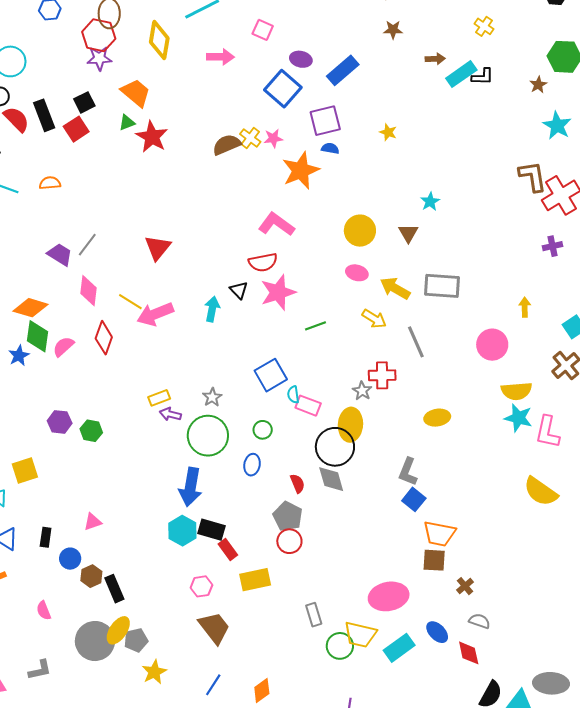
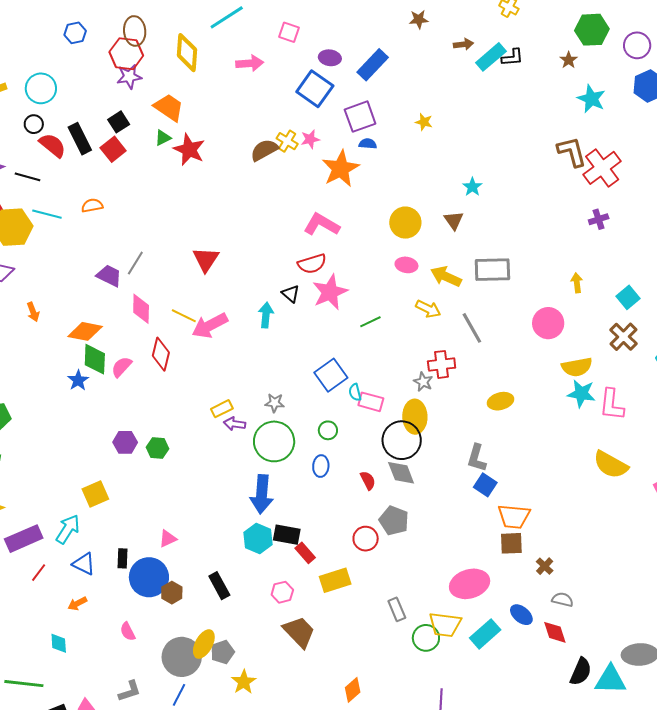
gray star: (212, 397) -> (275, 403), turned -30
gray pentagon: (288, 516) -> (394, 521), moved
blue circle: (70, 559) -> (149, 577), size x1.8
black rectangle: (114, 589) -> (219, 586), moved
blue line: (213, 685) -> (179, 695), moved

